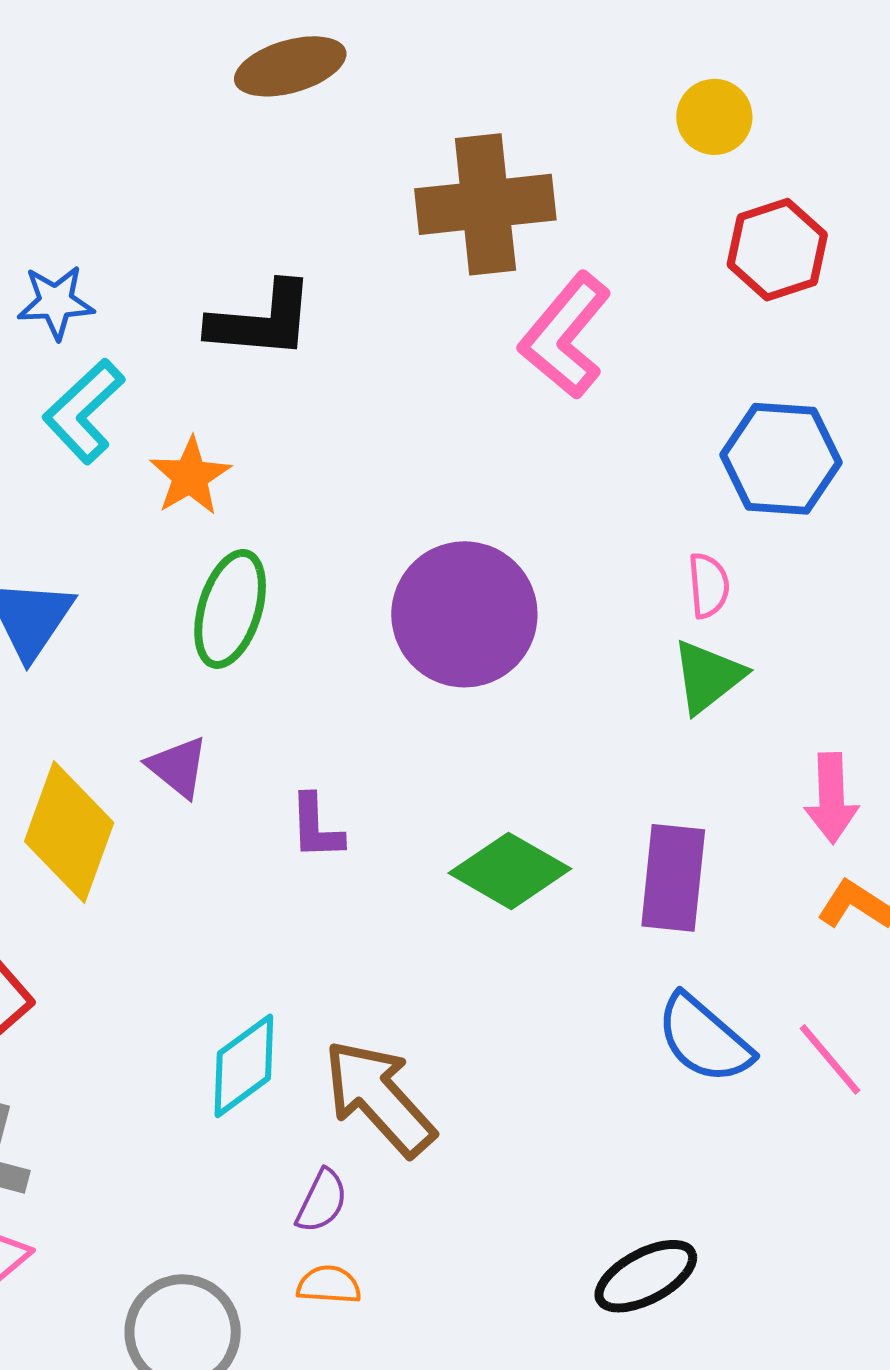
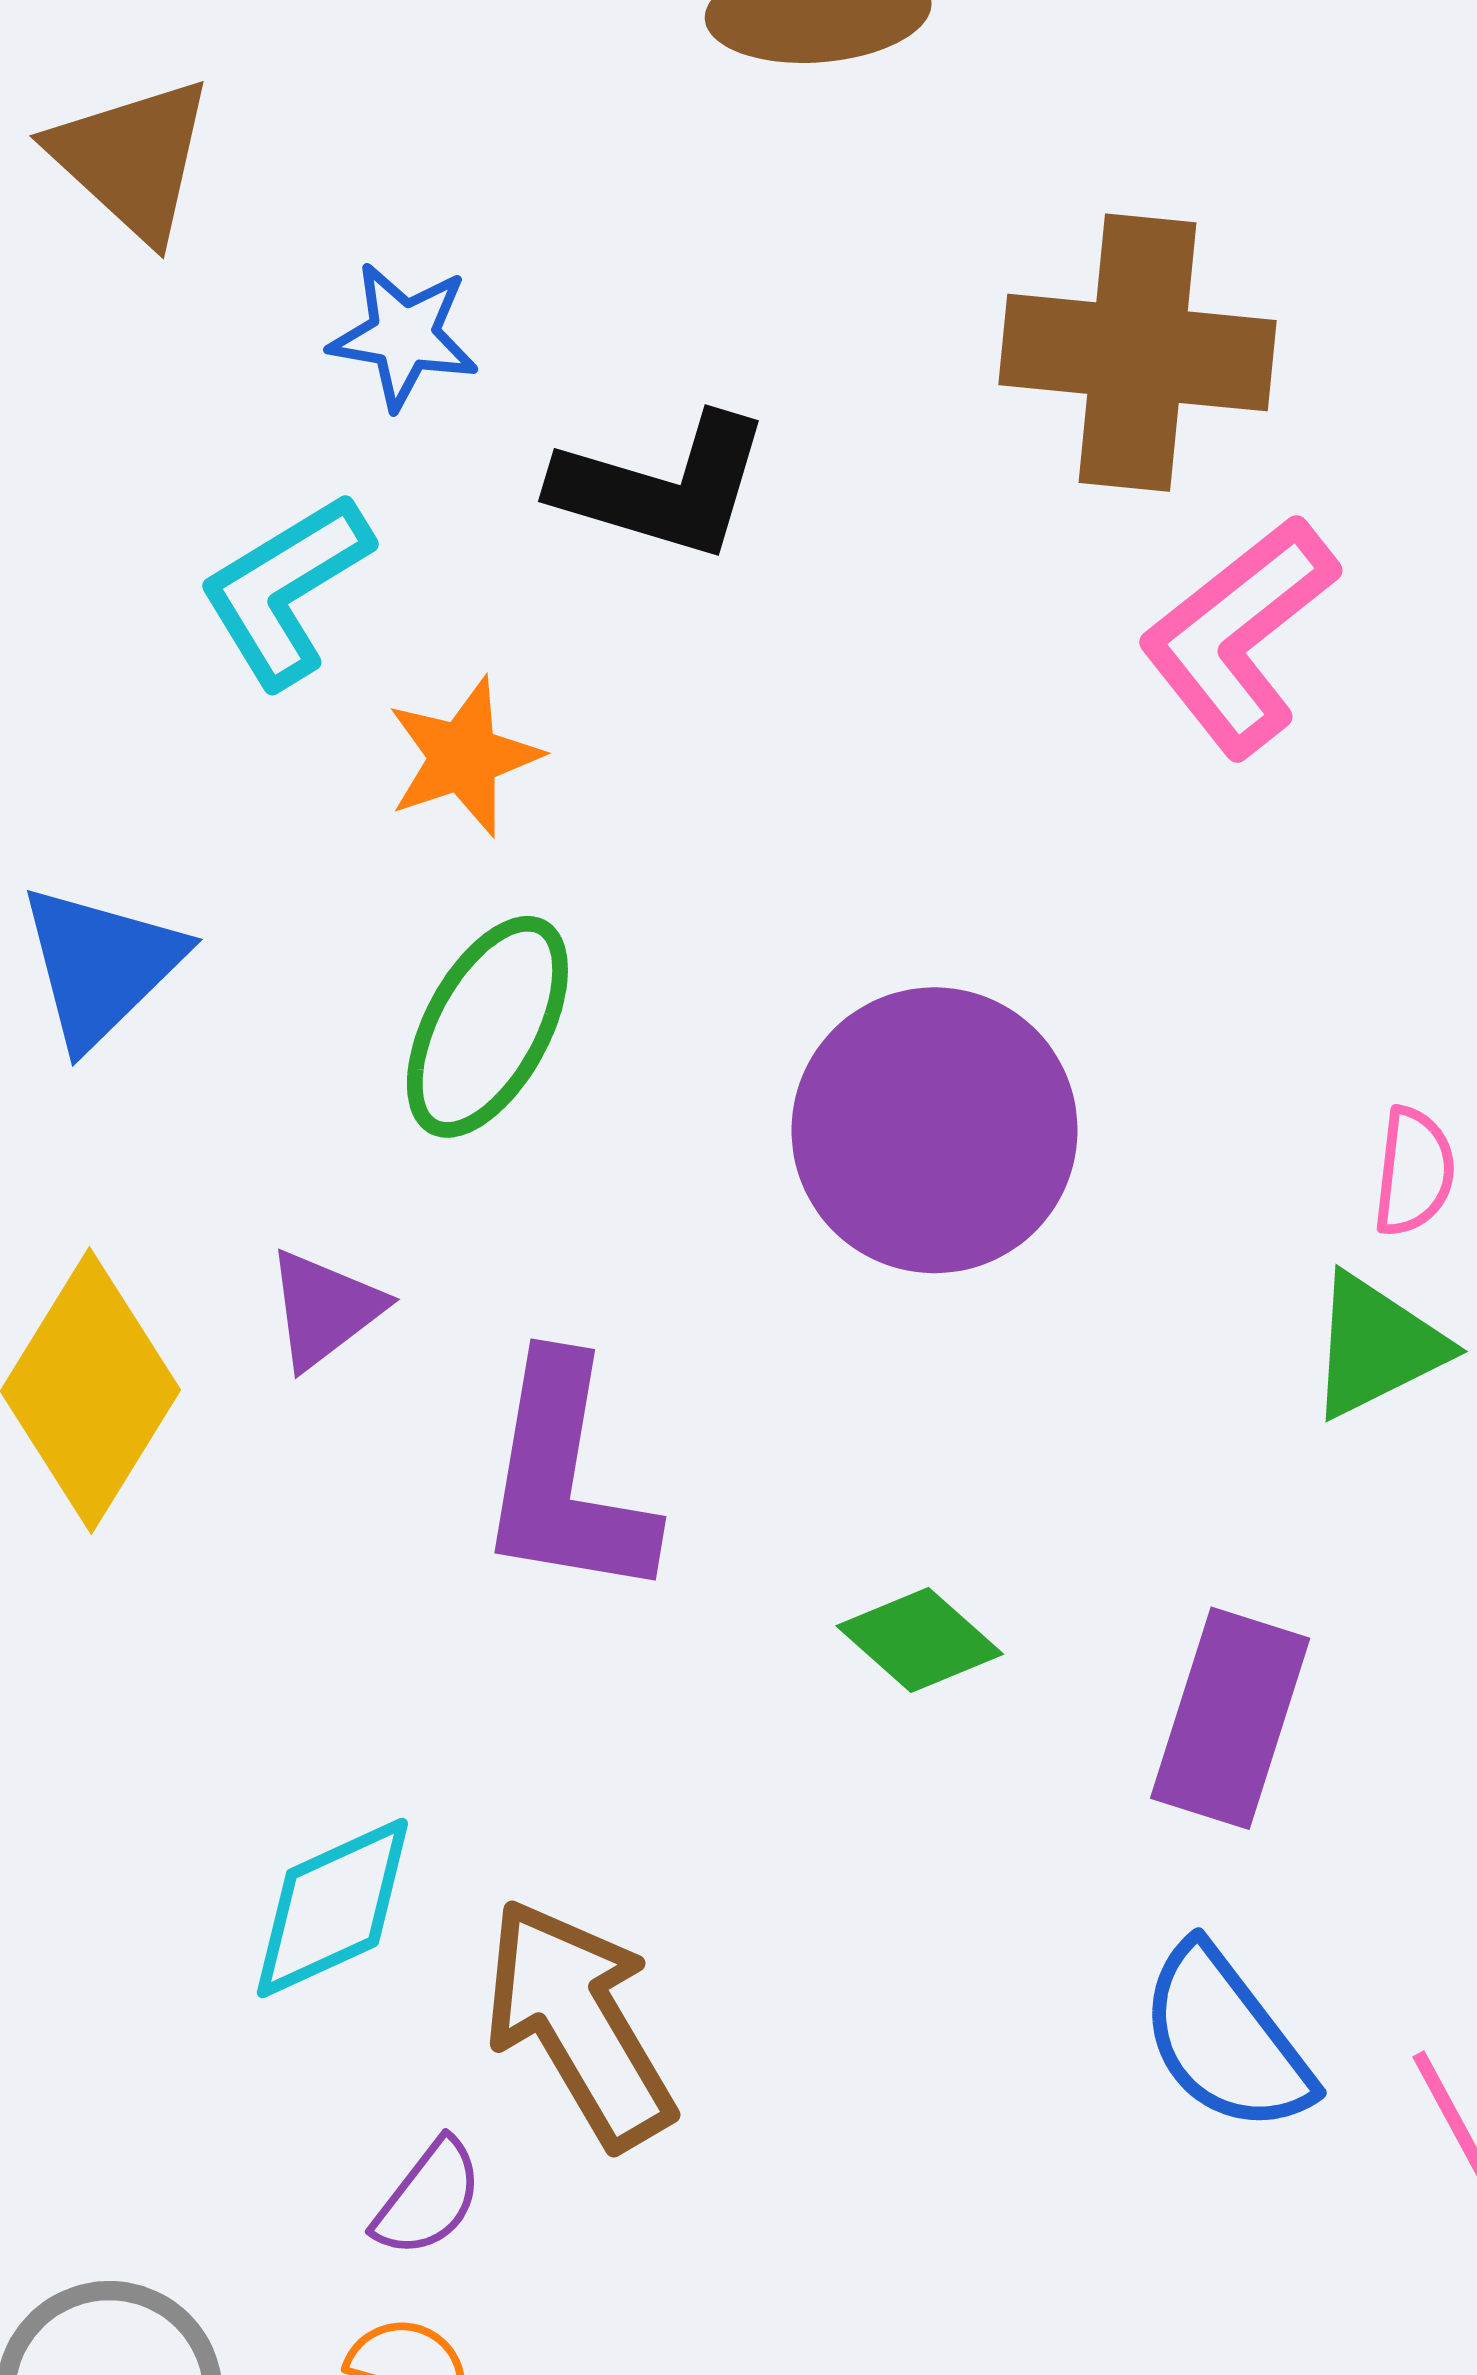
blue star: (56, 302) -> (404, 336), moved
purple triangle: (178, 767) -> (325, 1309), turned 32
purple L-shape: (316, 827) -> (566, 1479), size x1.8
green diamond: (510, 871) -> (920, 1640), size x0.7

